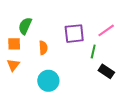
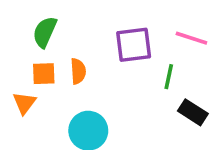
pink line: (106, 30) -> (191, 38), turned 54
orange square: (14, 44) -> (44, 74), moved

